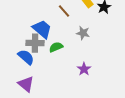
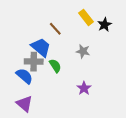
brown line: (64, 11) -> (55, 29), moved
green semicircle: (56, 47) -> (55, 66), turned 80

